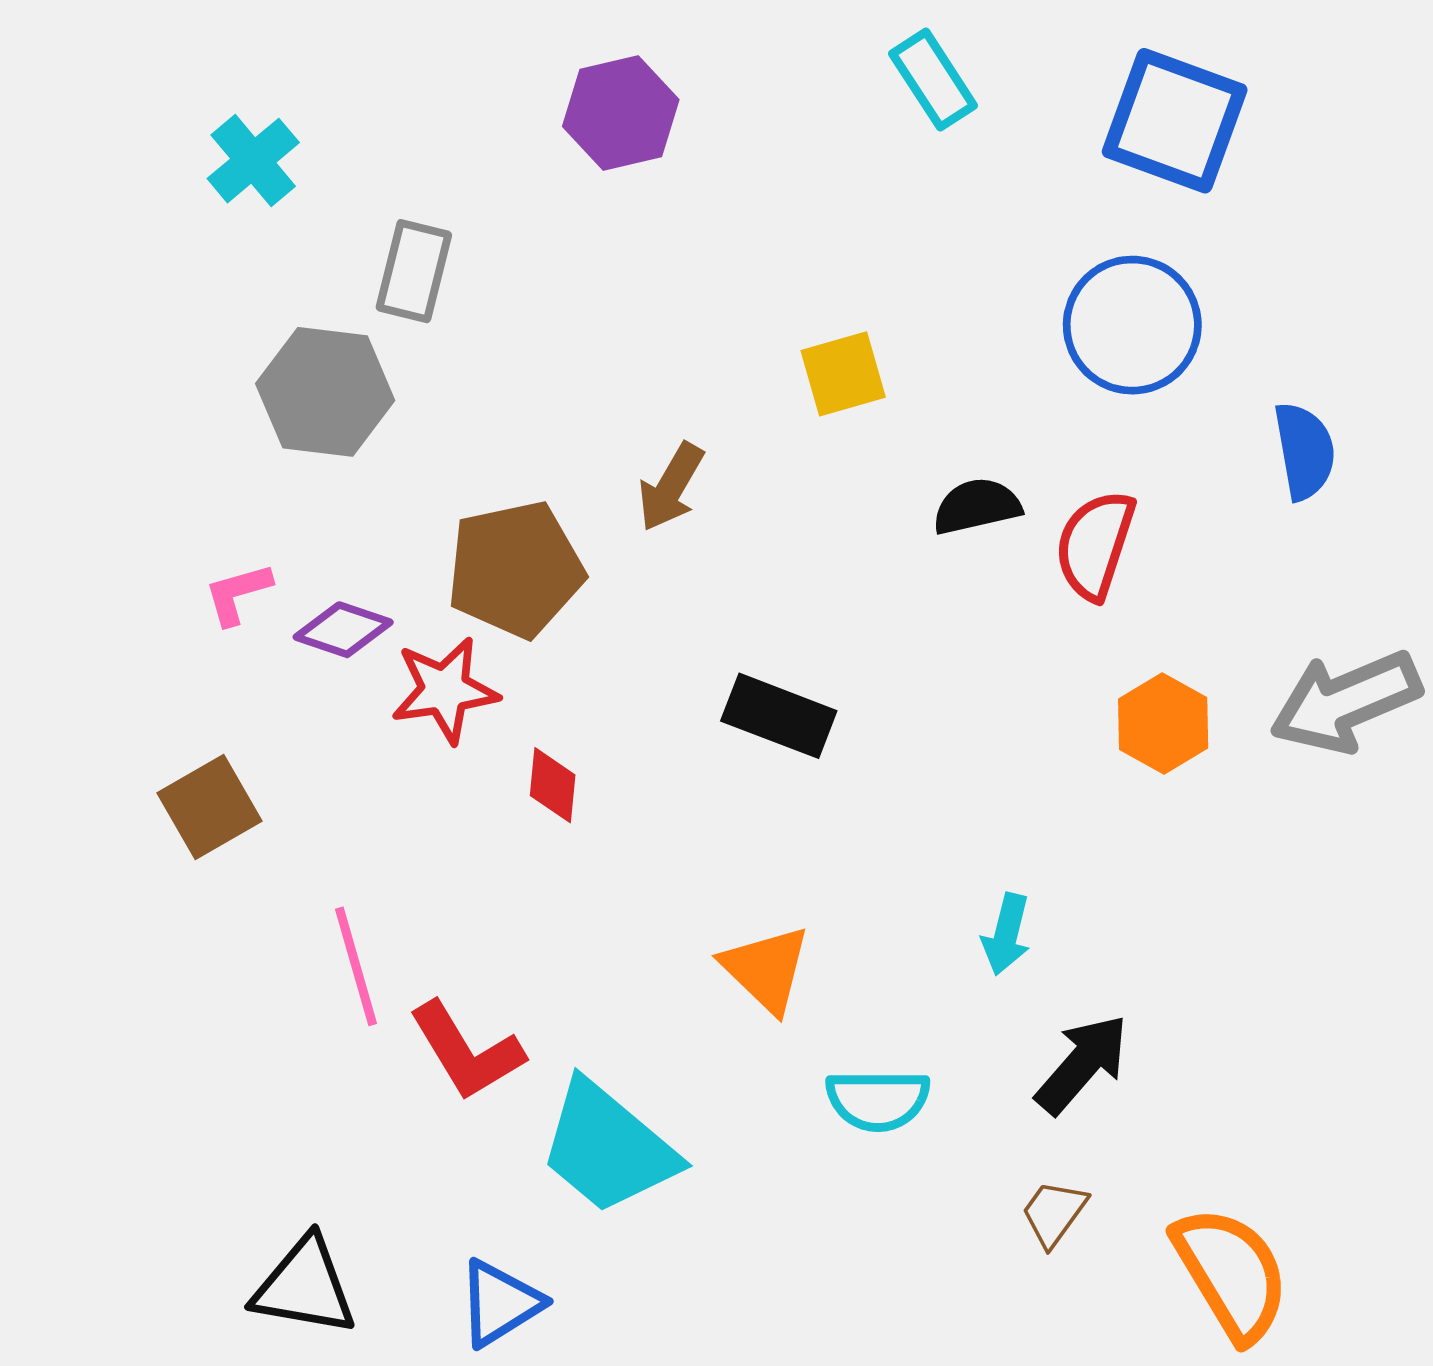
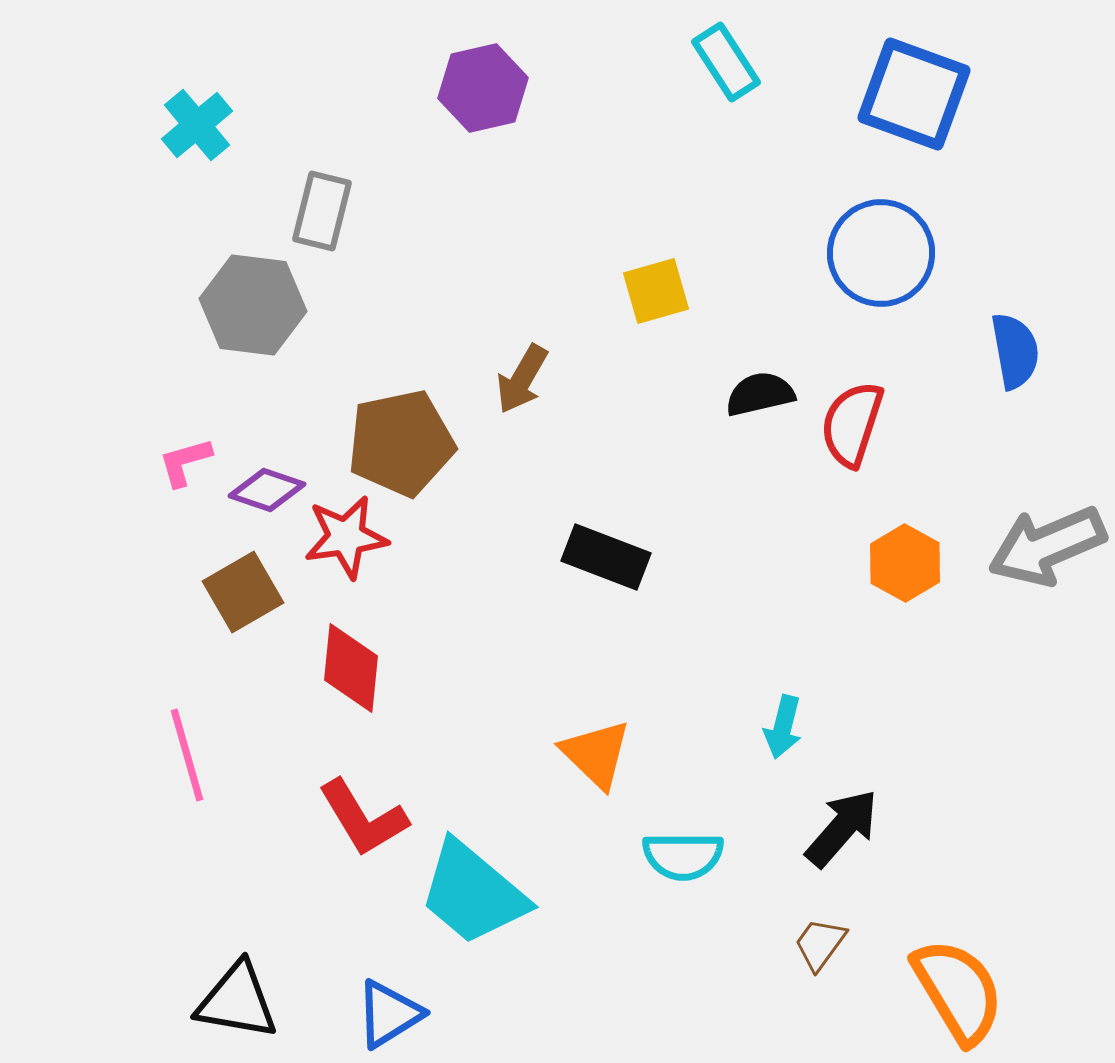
red diamond: (553, 785) -> (351, 668), moved, size x1.5
brown square: (209, 807) -> (243, 592), moved
pink line: (356, 966) -> (187, 755), moved

